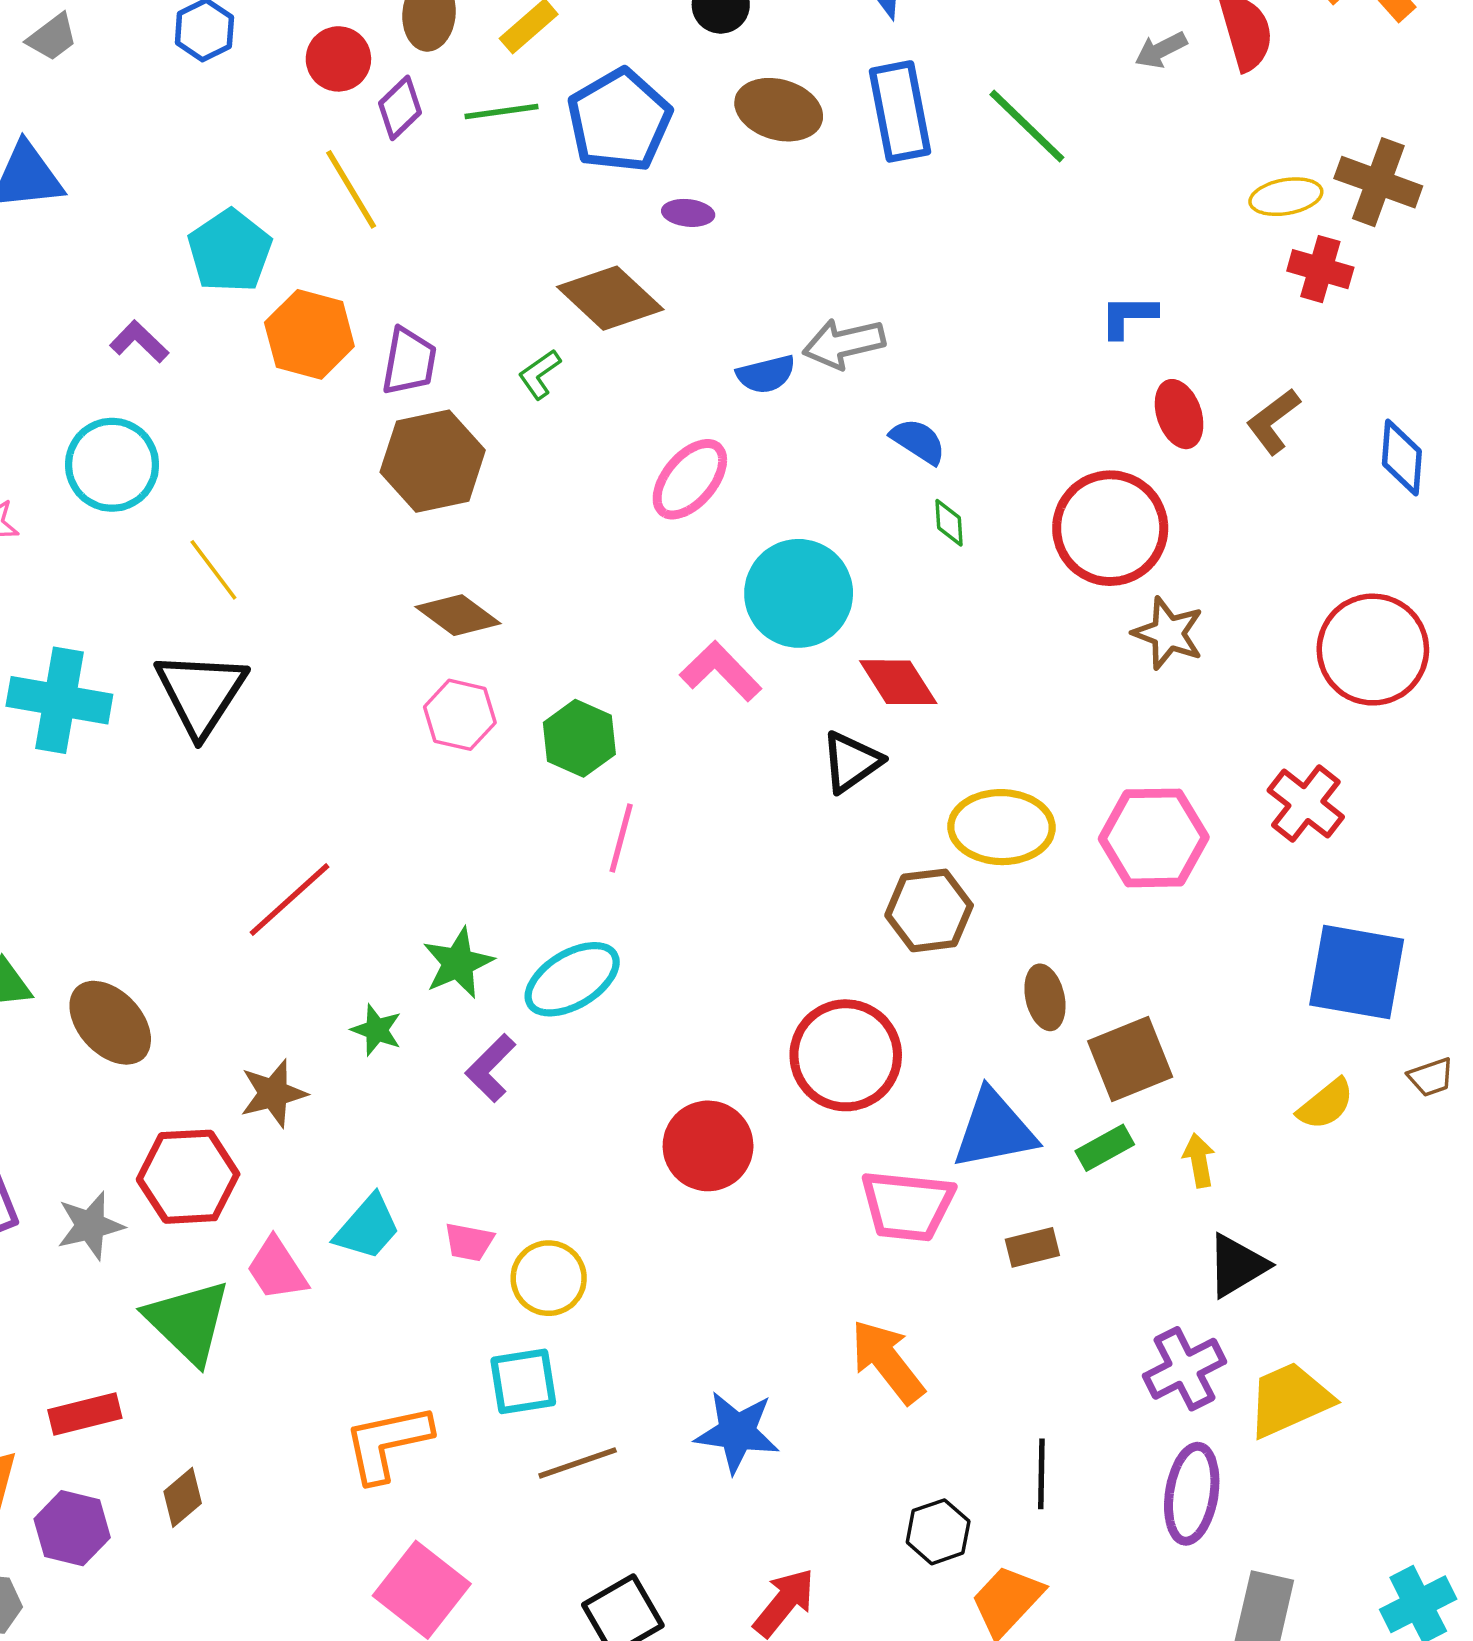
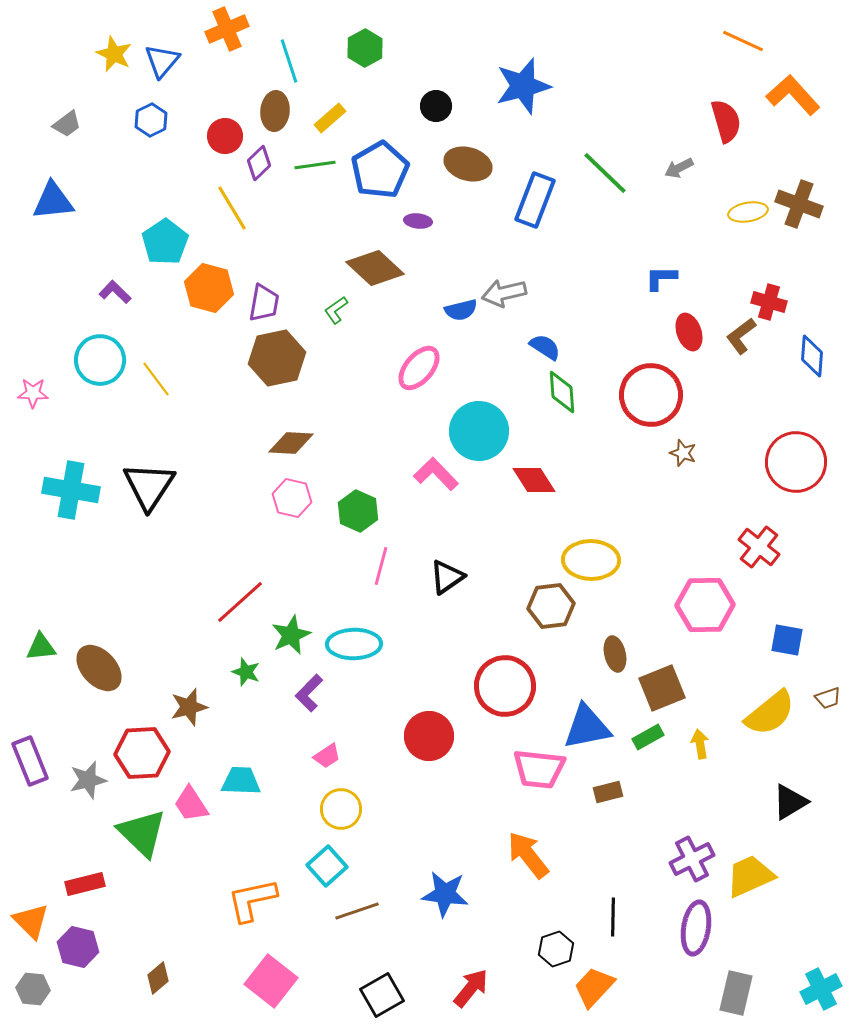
gray arrow: (1161, 50) -> (679, 168), moved
blue rectangle: (900, 111) -> (535, 200), moved, turned 32
red cross: (1320, 269) -> (769, 302), moved
green diamond: (949, 523) -> (562, 392), size x1.6
yellow line: (213, 570) -> (156, 379), moved
brown diamond: (458, 615) -> (291, 443), turned -33
brown star: (1168, 633) -> (683, 453), size x0.7
black triangle: (851, 762) -> (447, 577), moved
pink hexagon: (1154, 838) -> (705, 605), moved
red line: (290, 900) -> (240, 602), moved
blue square: (1357, 972) -> (787, 640), size x0.6
cyan ellipse: (572, 979) -> (354, 644), turned 30
yellow semicircle: (1326, 1104) -> (770, 713), size x1.6
cyan trapezoid: (367, 1227) -> (241, 781), turned -129
pink trapezoid: (469, 1242) -> (327, 756), moved, turned -44
black triangle: (1237, 1265) -> (790, 802), moved
cyan square: (523, 1381) -> (327, 866), turned -33
brown diamond: (183, 1497) -> (158, 978), moved

